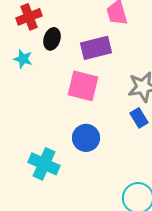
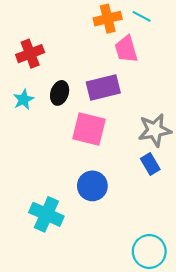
black ellipse: (52, 39) -> (60, 93), moved
cyan star: (23, 59) -> (23, 100), turned 30

